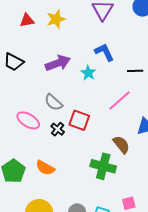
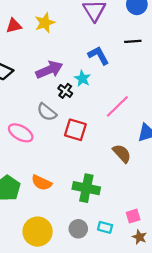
black line: (135, 71) -> (133, 41), moved
black cross: (58, 129) -> (65, 91), moved
green cross: (103, 166) -> (86, 188), moved

